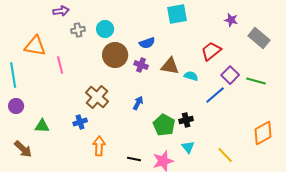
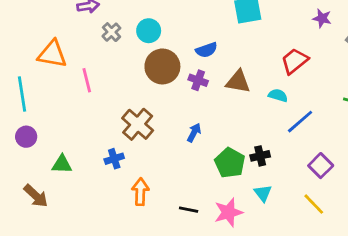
gray cross: (78, 30) -> (111, 32), turned -32
purple square: (230, 75) -> (321, 166), moved
cyan semicircle: (191, 76) -> (278, 95), moved

